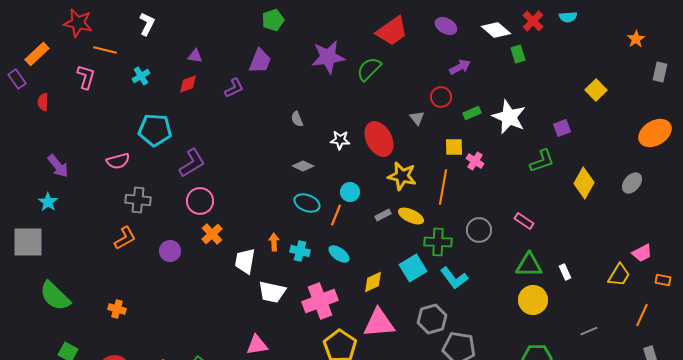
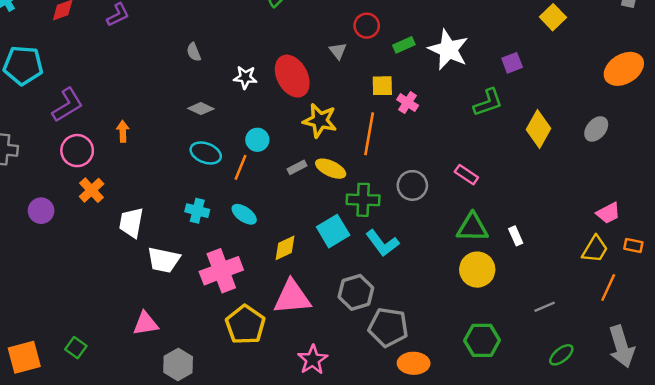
orange arrow: (274, 242) -> (123, 131), moved
yellow trapezoid: (619, 275) -> (595, 249), moved

